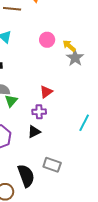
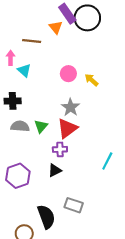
gray star: (75, 58) -> (70, 107), moved
red triangle: (46, 92) -> (67, 128), size x1.5
green triangle: (11, 101) -> (41, 126), moved

